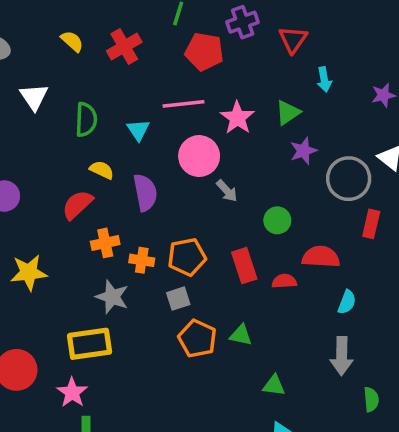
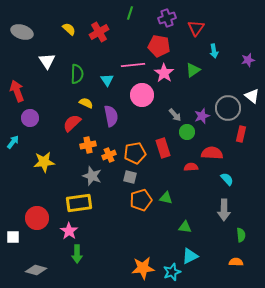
red pentagon: (204, 52) -> (159, 46), moved
purple star: (303, 151) -> (202, 116), moved
gray arrow: (227, 191) -> (175, 115), moved
orange cross: (142, 260) -> (109, 155), turned -32
red rectangle: (244, 266) -> (163, 148), moved
gray square: (178, 299) -> (130, 177), turned 32
cyan semicircle: (347, 302) -> (227, 179), turned -64
orange pentagon: (197, 339) -> (141, 200), turned 30

